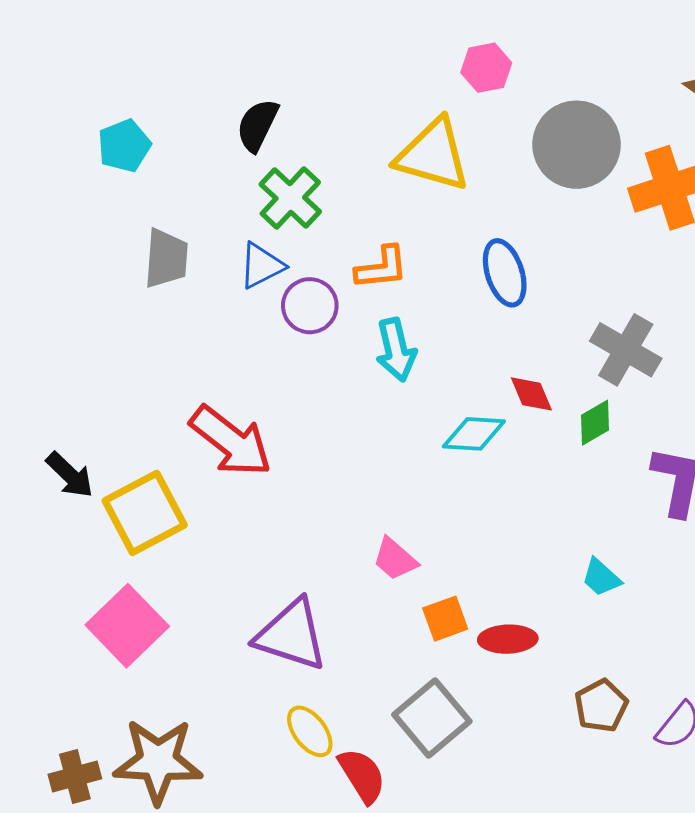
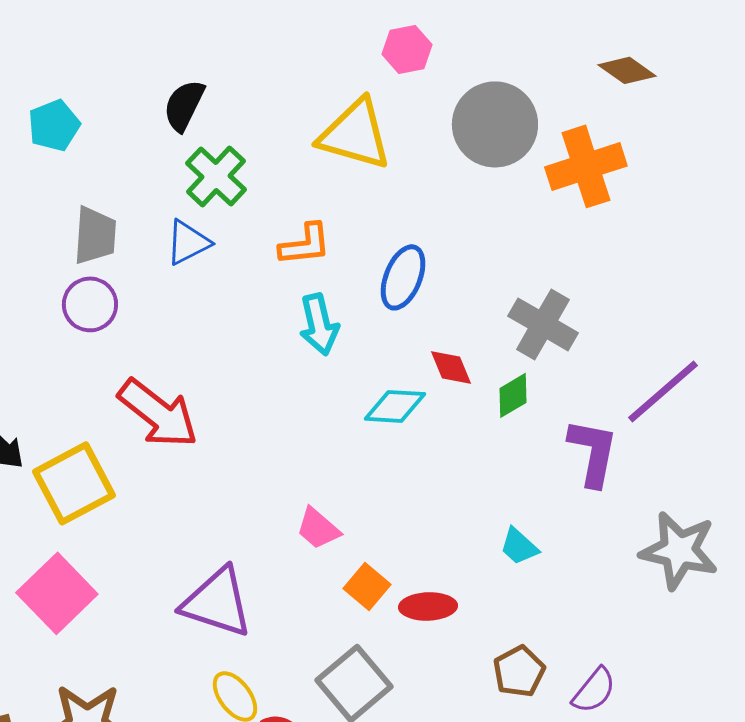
blue ellipse: (505, 273) -> (403, 277), moved, turned 40
purple circle: (310, 306) -> (90, 304), moved
orange square: (445, 619) -> (367, 586), turned -30

